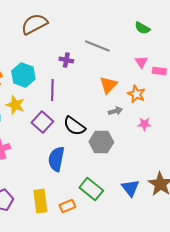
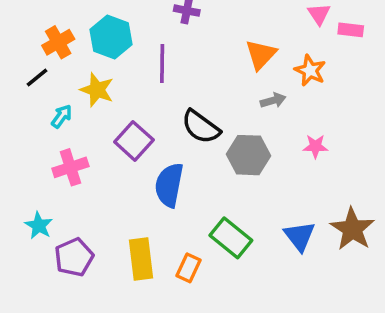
purple square: (42, 122) -> (134, 141), moved
pink star: (144, 124) -> (315, 146), moved
orange rectangle: (67, 206) -> (189, 268), turned -42

